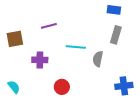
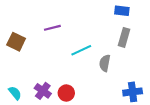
brown square: (15, 39) -> (16, 42), turned 36
cyan line: (76, 47) -> (81, 50), turned -30
purple cross: (40, 60) -> (43, 91), moved, turned 35

